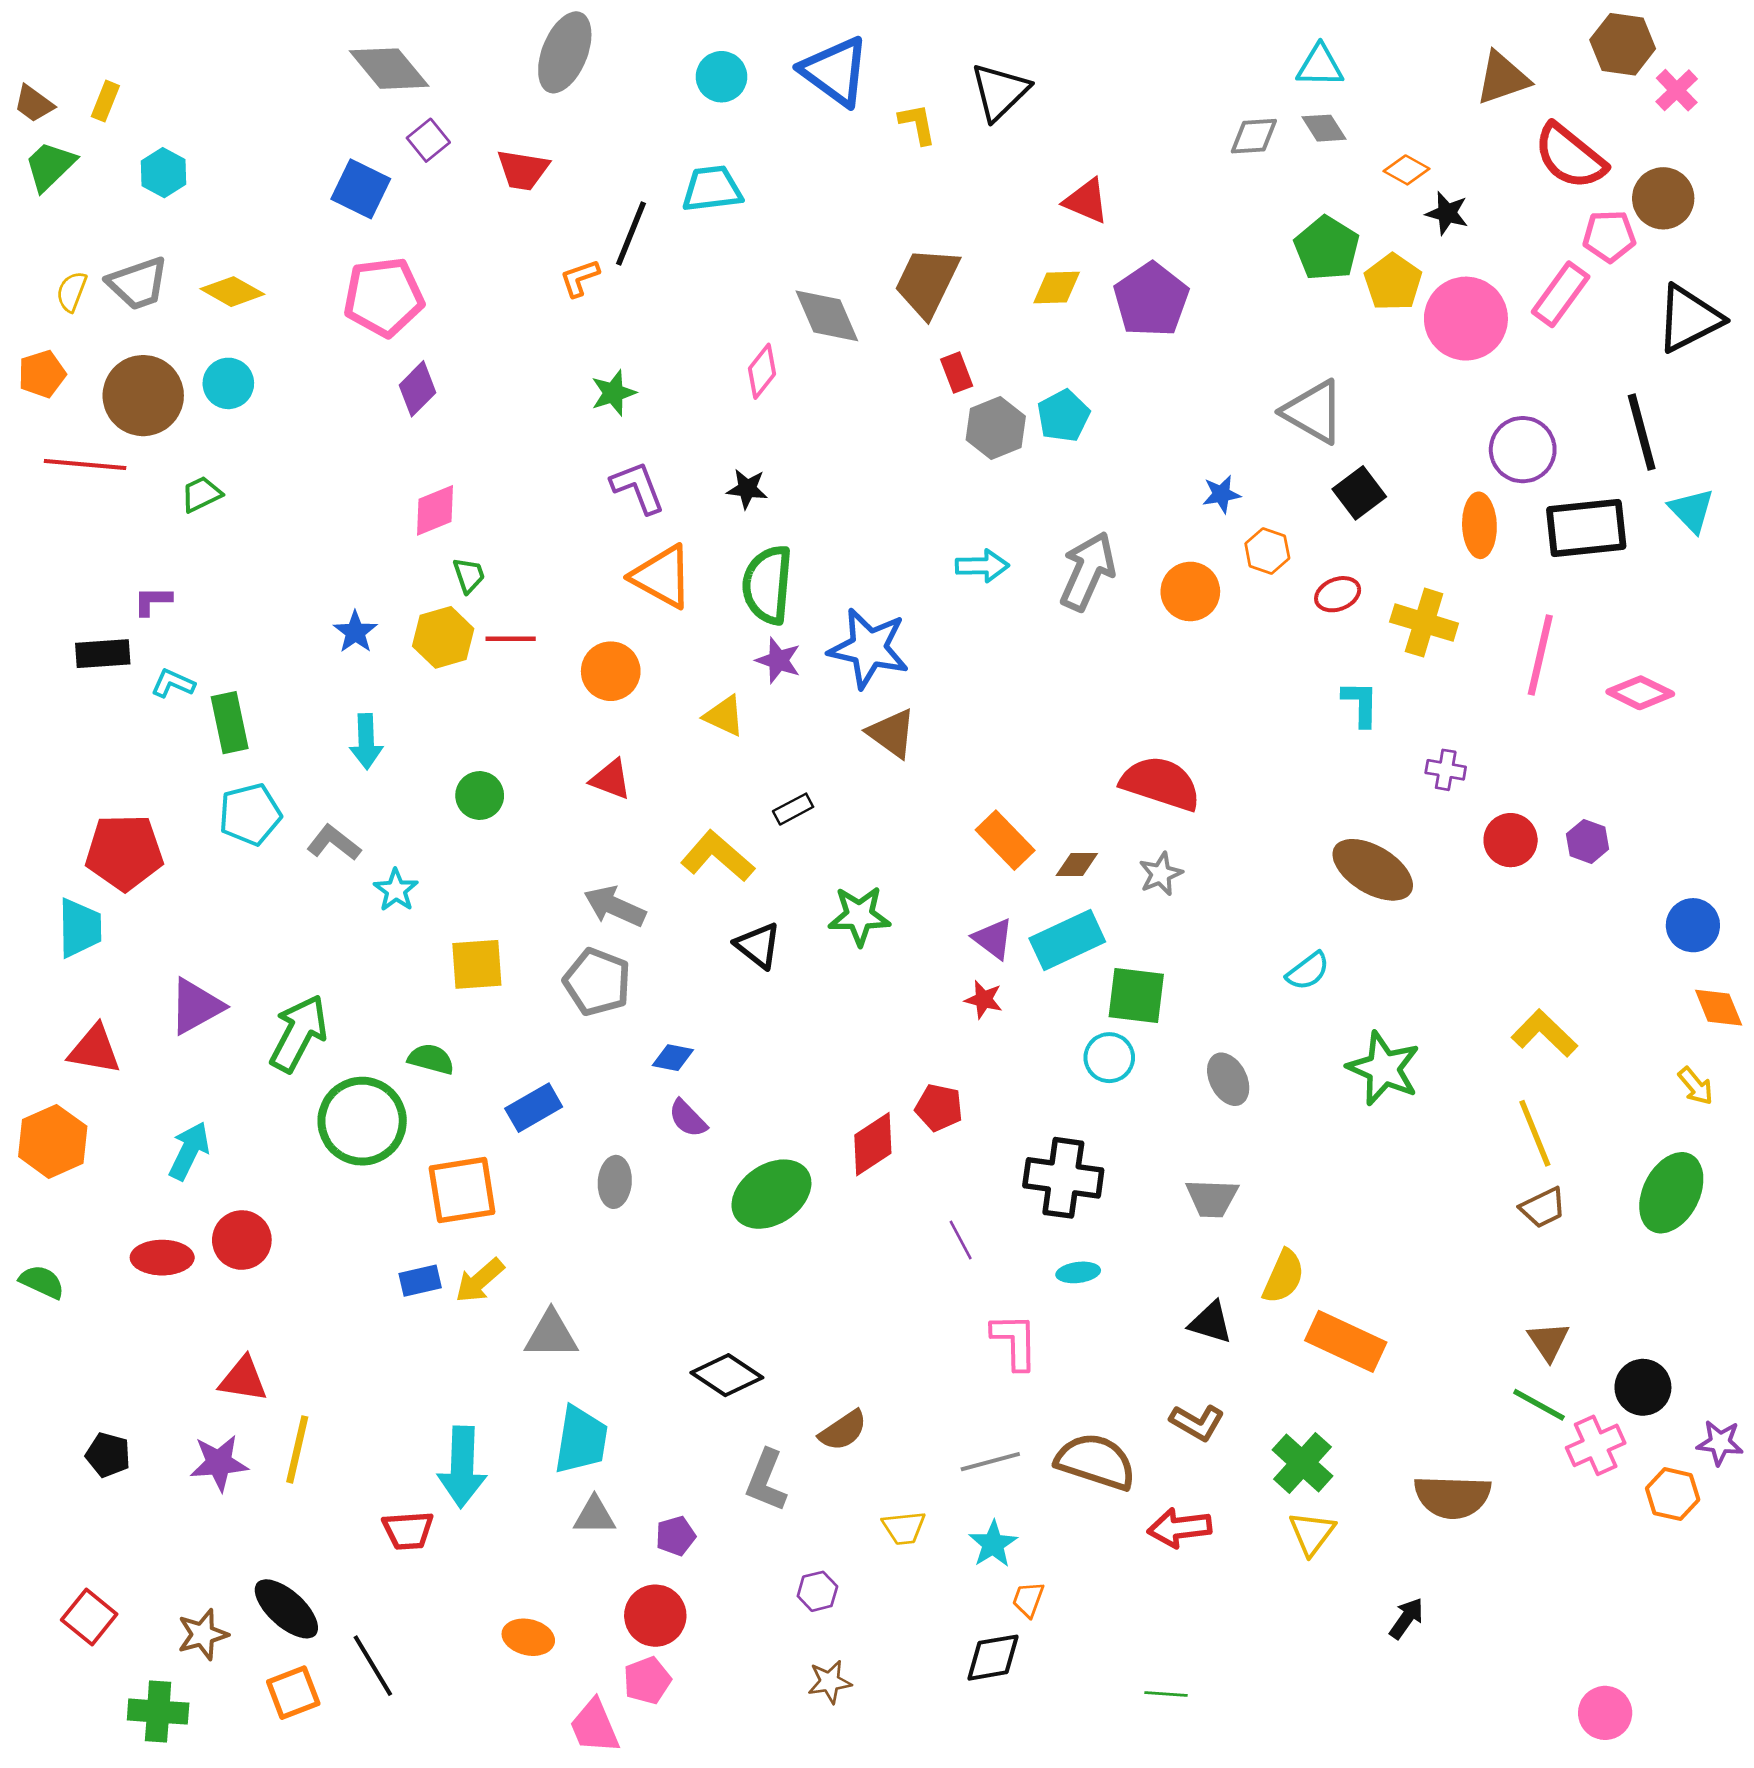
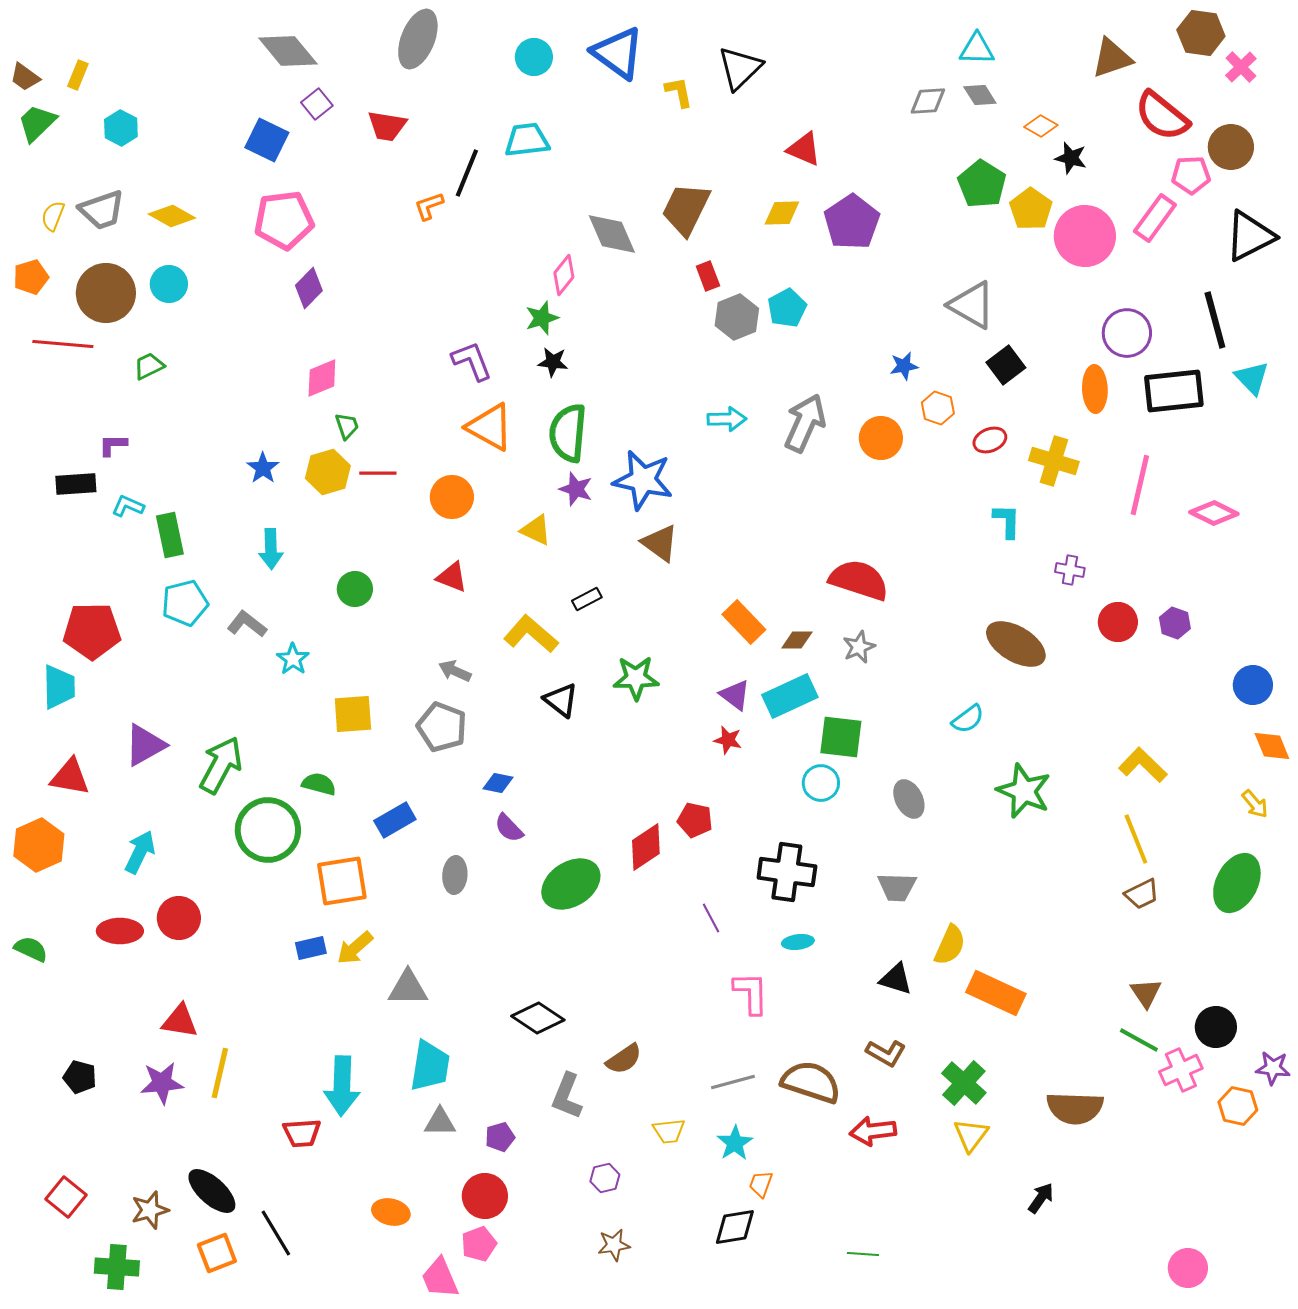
green star: (613, 393) -> (542, 318), moved
gray arrow: (615, 906) -> (455, 671), size x0.7

